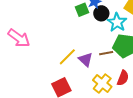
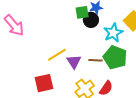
black circle: (101, 13) -> (91, 20), moved

